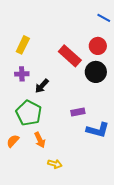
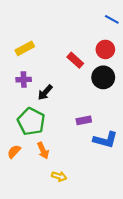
yellow rectangle: (23, 45) -> (25, 48), turned 36
red rectangle: (70, 56) -> (75, 60), size x0.7

